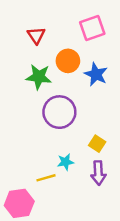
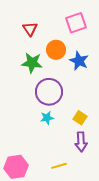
cyan star: (65, 162) -> (47, 118), moved
yellow line: (46, 178) -> (59, 166), moved

